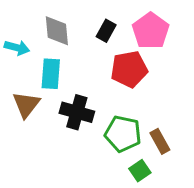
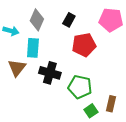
gray diamond: (57, 31) -> (37, 20), turned 30
pink pentagon: (151, 31) -> (111, 20), moved, turned -30
brown rectangle: (160, 141) -> (111, 104), moved, turned 42

